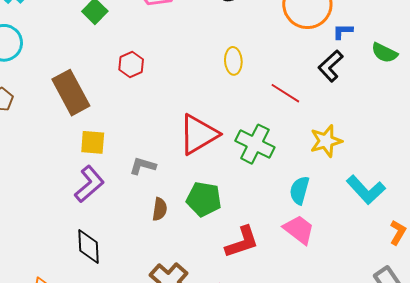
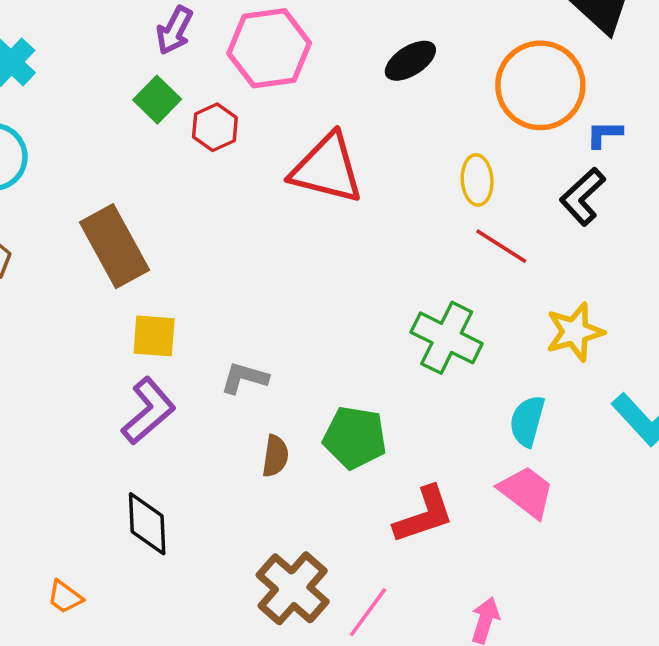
yellow ellipse: (233, 61) -> (477, 180), moved
red hexagon: (131, 65) -> (215, 127), moved
red triangle: (198, 134) -> (327, 169), moved, turned 45

